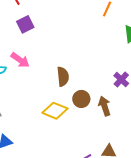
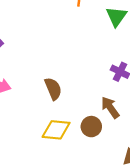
brown circle: (81, 99) -> (91, 127), moved

